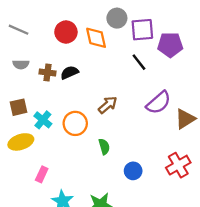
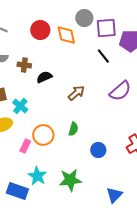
black semicircle: (69, 73) -> (44, 77), moved
orange circle: (75, 123) -> (43, 135), moved
green semicircle: (104, 147) -> (73, 129), turned 32
pink rectangle: (42, 174) -> (25, 146), moved

